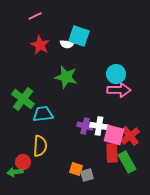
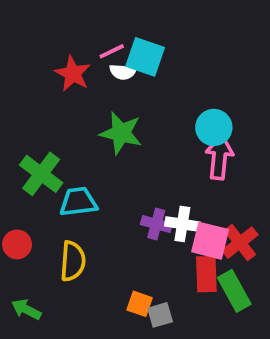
pink line: (35, 16) -> (112, 51), moved
pink arrow: (119, 90) -> (219, 157), turned -85
red circle: (23, 162) -> (17, 244), moved
green arrow: (15, 172) -> (26, 309), turned 35

